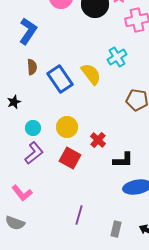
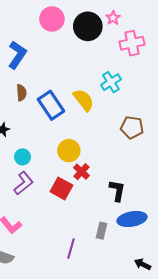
yellow circle: (67, 127) -> (69, 151), moved
red cross: (98, 140) -> (81, 172), moved
black L-shape: (123, 160) -> (117, 191), turned -80
gray rectangle: (116, 229) -> (101, 231), moved

